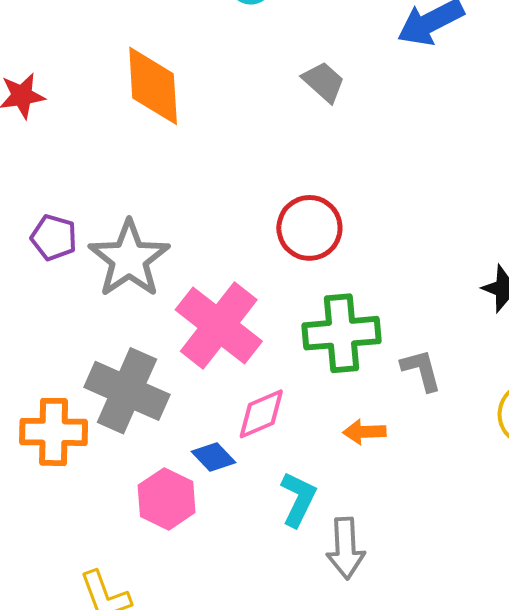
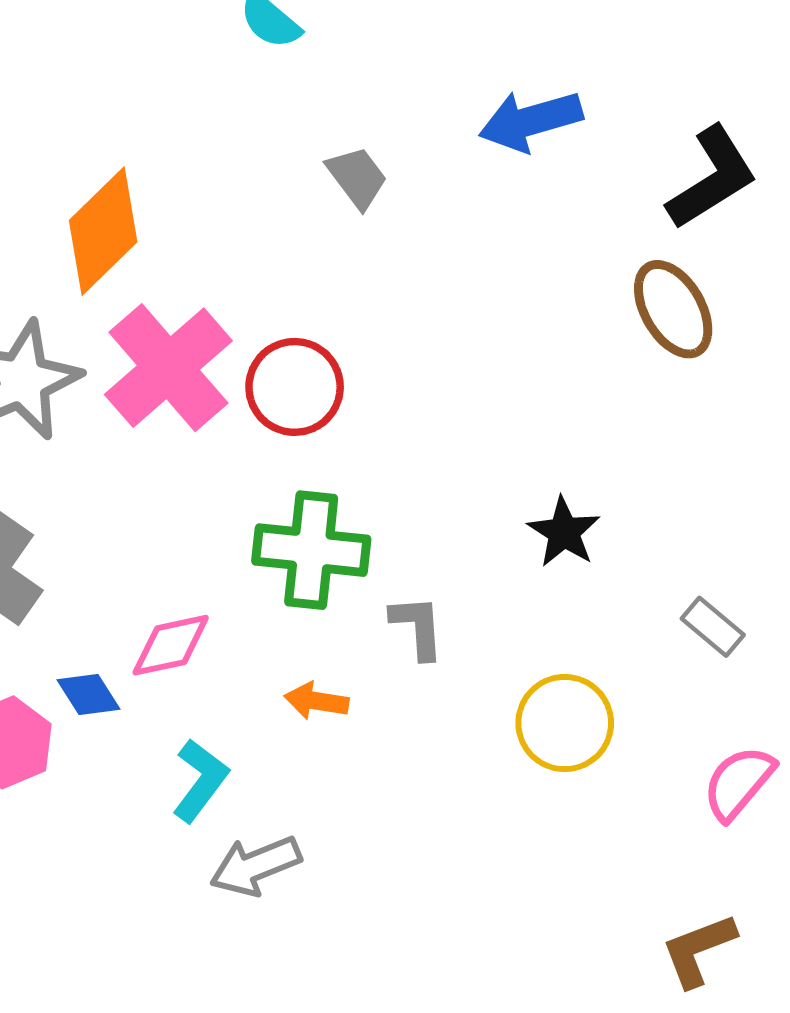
orange diamond: (153, 86) -> (103, 231), moved, turned 38
pink cross: (219, 326) -> (168, 368), moved
gray arrow: (346, 548) -> (255, 866), turned 60

